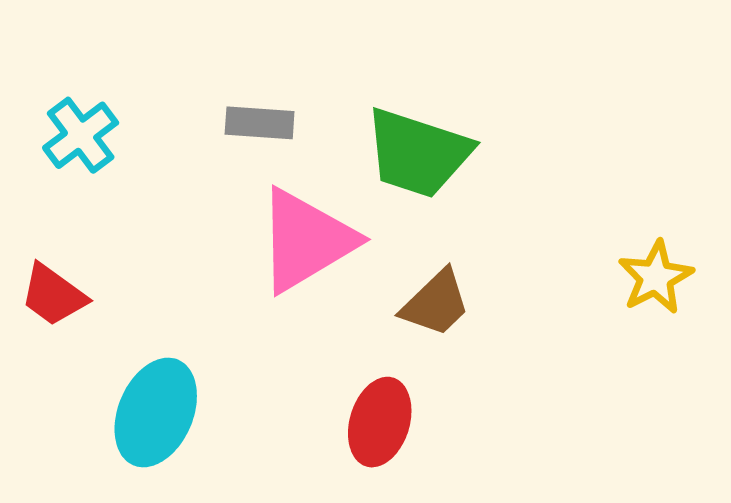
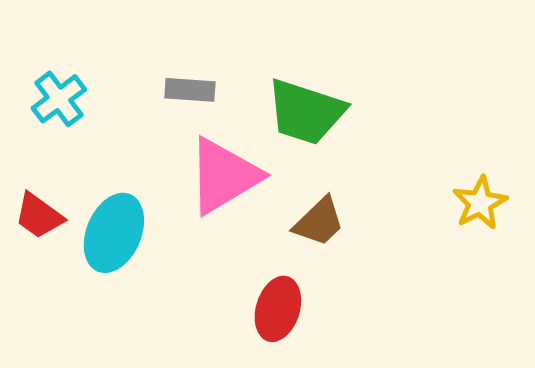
cyan ellipse: (156, 412) -> (114, 233), moved

